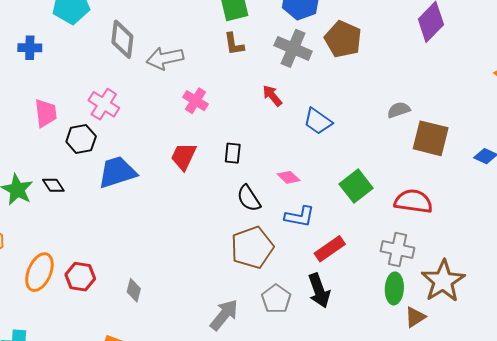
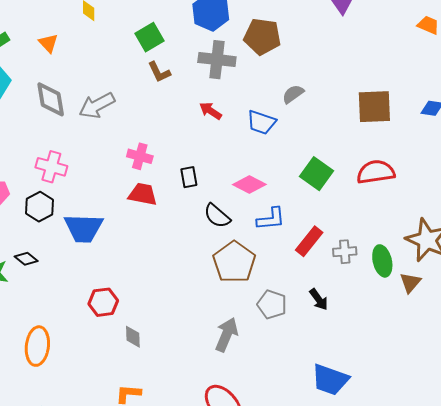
pink cross: (196, 101) -> (140, 156), moved
gray semicircle: (399, 110) -> (293, 94), moved
red trapezoid: (184, 156) -> (143, 194), turned 92
blue trapezoid: (117, 172) -> (84, 228), turned -144
pink diamond: (289, 177) -> (249, 184), size x1.4
gray cross: (398, 249) -> (345, 252), moved, size x0.7
red hexagon: (80, 277) -> (103, 302), moved
black arrow: (319, 291) -> (319, 299), moved, size x0.7

